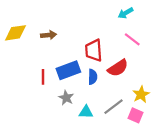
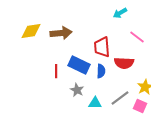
cyan arrow: (126, 13) -> (120, 13), moved
brown arrow: (49, 35) -> (61, 33), size x1.5
red semicircle: (118, 68) -> (124, 63), turned 36
blue rectangle: (68, 70) -> (79, 65), turned 45

